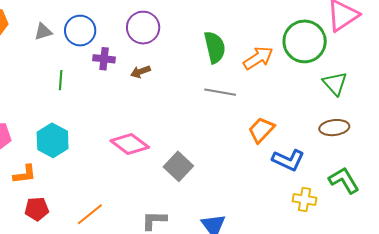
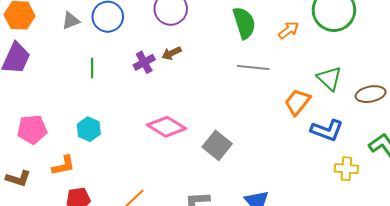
orange arrow: (258, 58) -> (289, 30), size x0.7
purple cross: (104, 59) -> (144, 62), moved, turned -30
green triangle: (335, 84) -> (329, 78), moved
cyan hexagon: (53, 140) -> (89, 129), size x0.7

